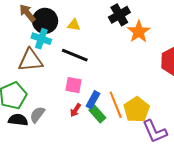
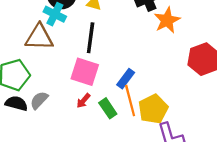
black line: (75, 55) -> (91, 38), turned 68
pink square: (73, 85) -> (85, 72), size x1.4
blue rectangle: (93, 100) -> (126, 79), moved

